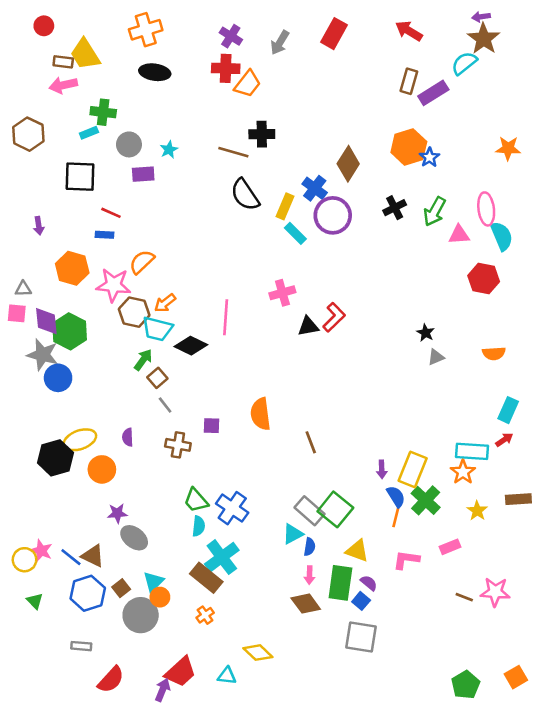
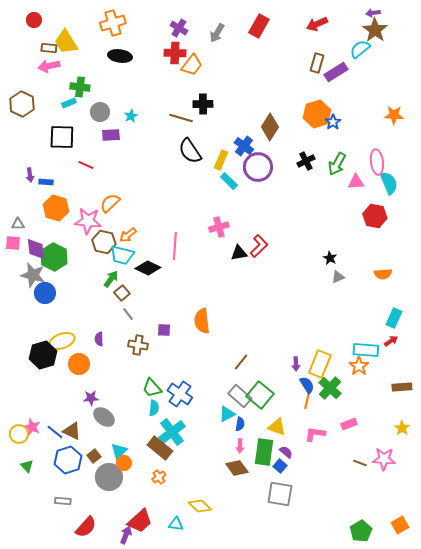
red arrow: (409, 31) -> (317, 24), turned -55
blue rectangle: (104, 235) -> (46, 182), moved
brown line: (311, 442) -> (241, 362), moved, turned 60
yellow star: (477, 511) -> (402, 428), moved

